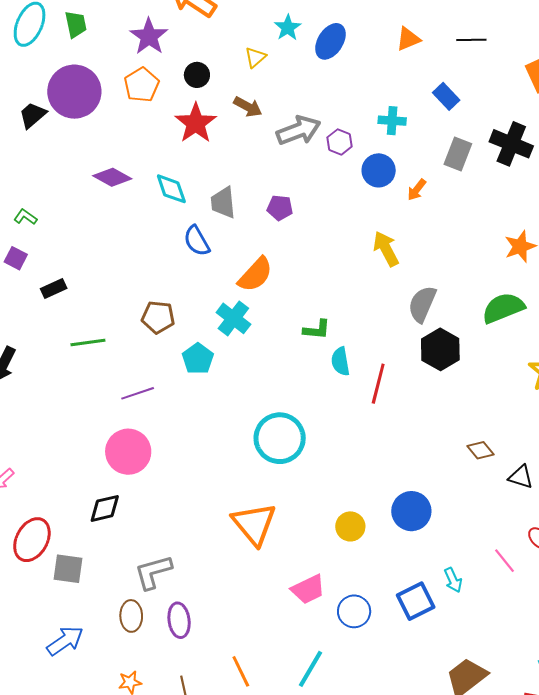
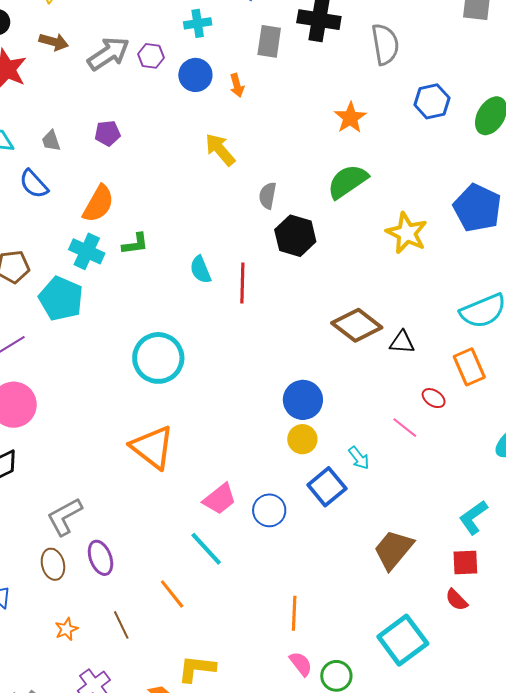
orange arrow: (417, 190) -> (237, 85), turned -40
gray trapezoid: (223, 203) -> (51, 141), size x0.7
gray semicircle: (422, 304) -> (268, 196), size x0.7
green L-shape: (317, 330) -> (135, 244), moved
cyan pentagon: (198, 359) -> (61, 299), size x1.4
brown diamond: (480, 450) -> (357, 325), size x1.8
yellow circle: (350, 526) -> (302, 439), moved
cyan line: (310, 669) -> (206, 549), moved, turned -60

